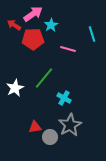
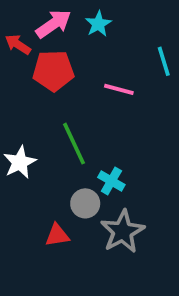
cyan star: (51, 25) -> (98, 24), moved
green line: (44, 78) -> (74, 144), turned -65
gray circle: (50, 137) -> (85, 203), moved

